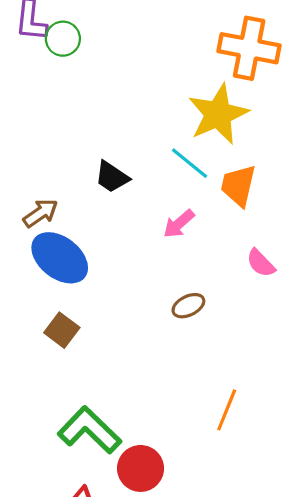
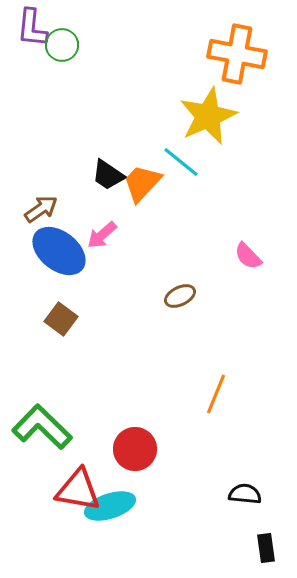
orange trapezoid: (238, 185) -> (142, 183), moved, turned 30
pink arrow: (179, 224) -> (102, 235), moved
green L-shape: (89, 430) -> (42, 427), moved

